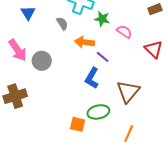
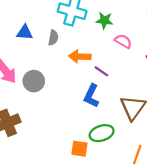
blue triangle: (28, 13) -> (25, 33), moved, turned -49
green star: (102, 19) -> (104, 20), moved
gray semicircle: (62, 23) -> (53, 38), turned 48

